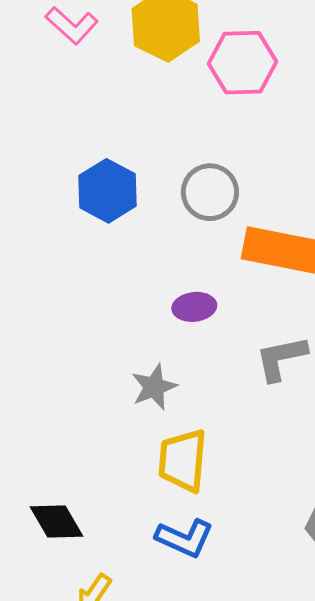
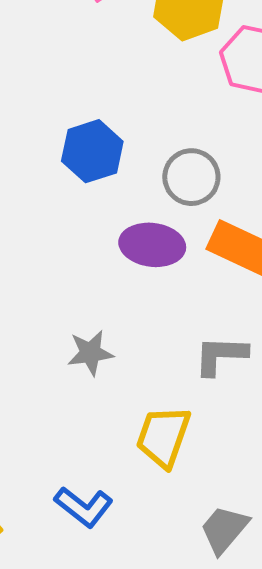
purple ellipse: (194, 307) -> (152, 245), moved, size x1.5
yellow trapezoid: (183, 460) -> (163, 437), moved

